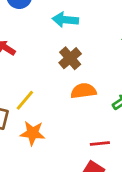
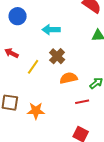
yellow line: (25, 100) -> (33, 67), moved
red line: (100, 144) -> (82, 102), moved

